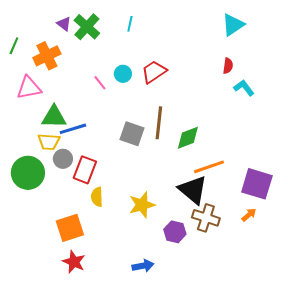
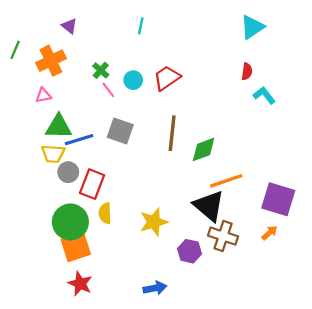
green cross: (87, 27) -> (101, 70), moved, size x0.6
pink triangle: (29, 88) -> (43, 95), moved, size x0.6
gray square: (132, 134) -> (120, 131), moved
green circle: (28, 173) -> (70, 222), moved

